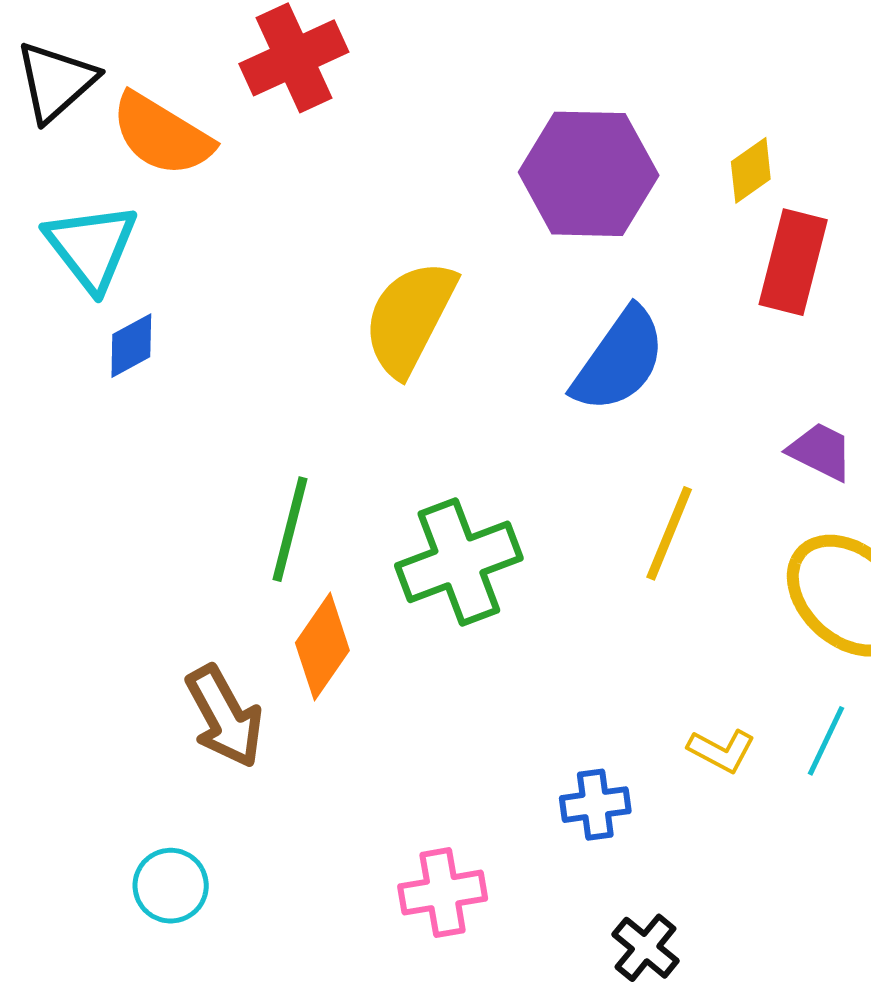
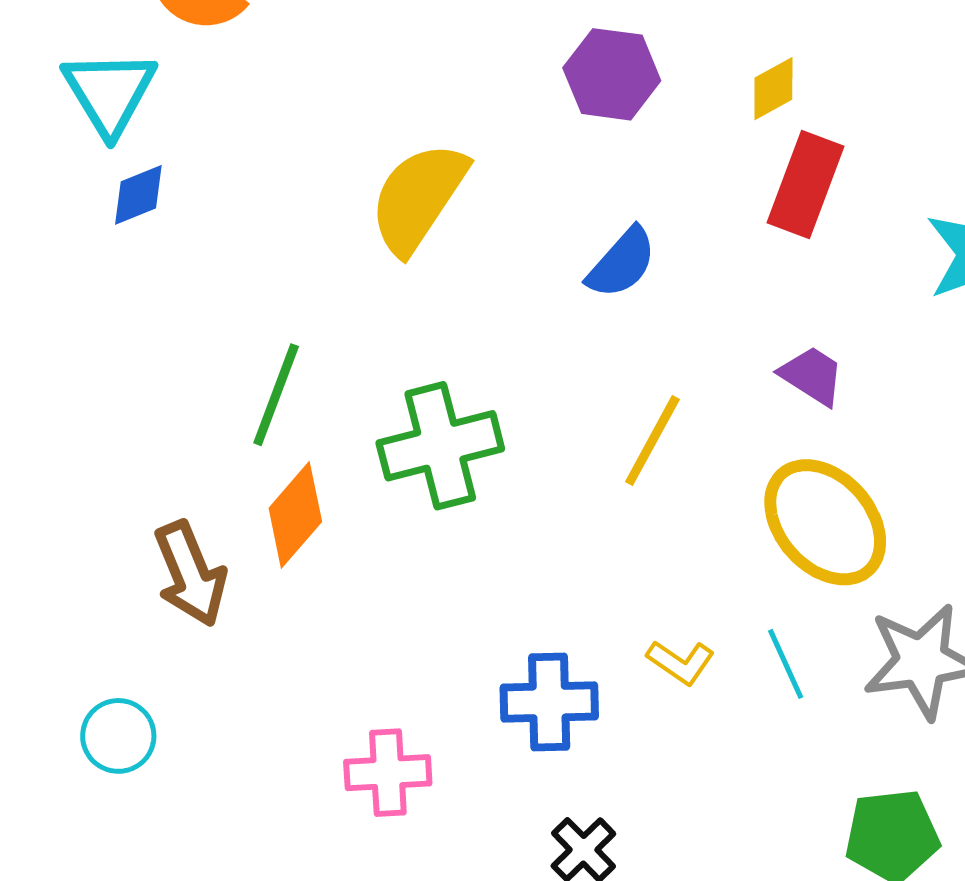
purple hexagon: (589, 174) -> (612, 74), size x0.7
blue semicircle: (619, 360) -> (622, 263), size x0.7
cyan line: (826, 741) -> (786, 664), turned -56
blue cross: (595, 805) -> (549, 702), size x1.4

